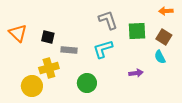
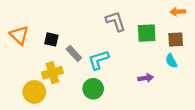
brown square: (164, 37) -> (176, 39), turned -35
cyan L-shape: (103, 49) -> (99, 60), moved
gray rectangle: (69, 50) -> (74, 53), turned 42

